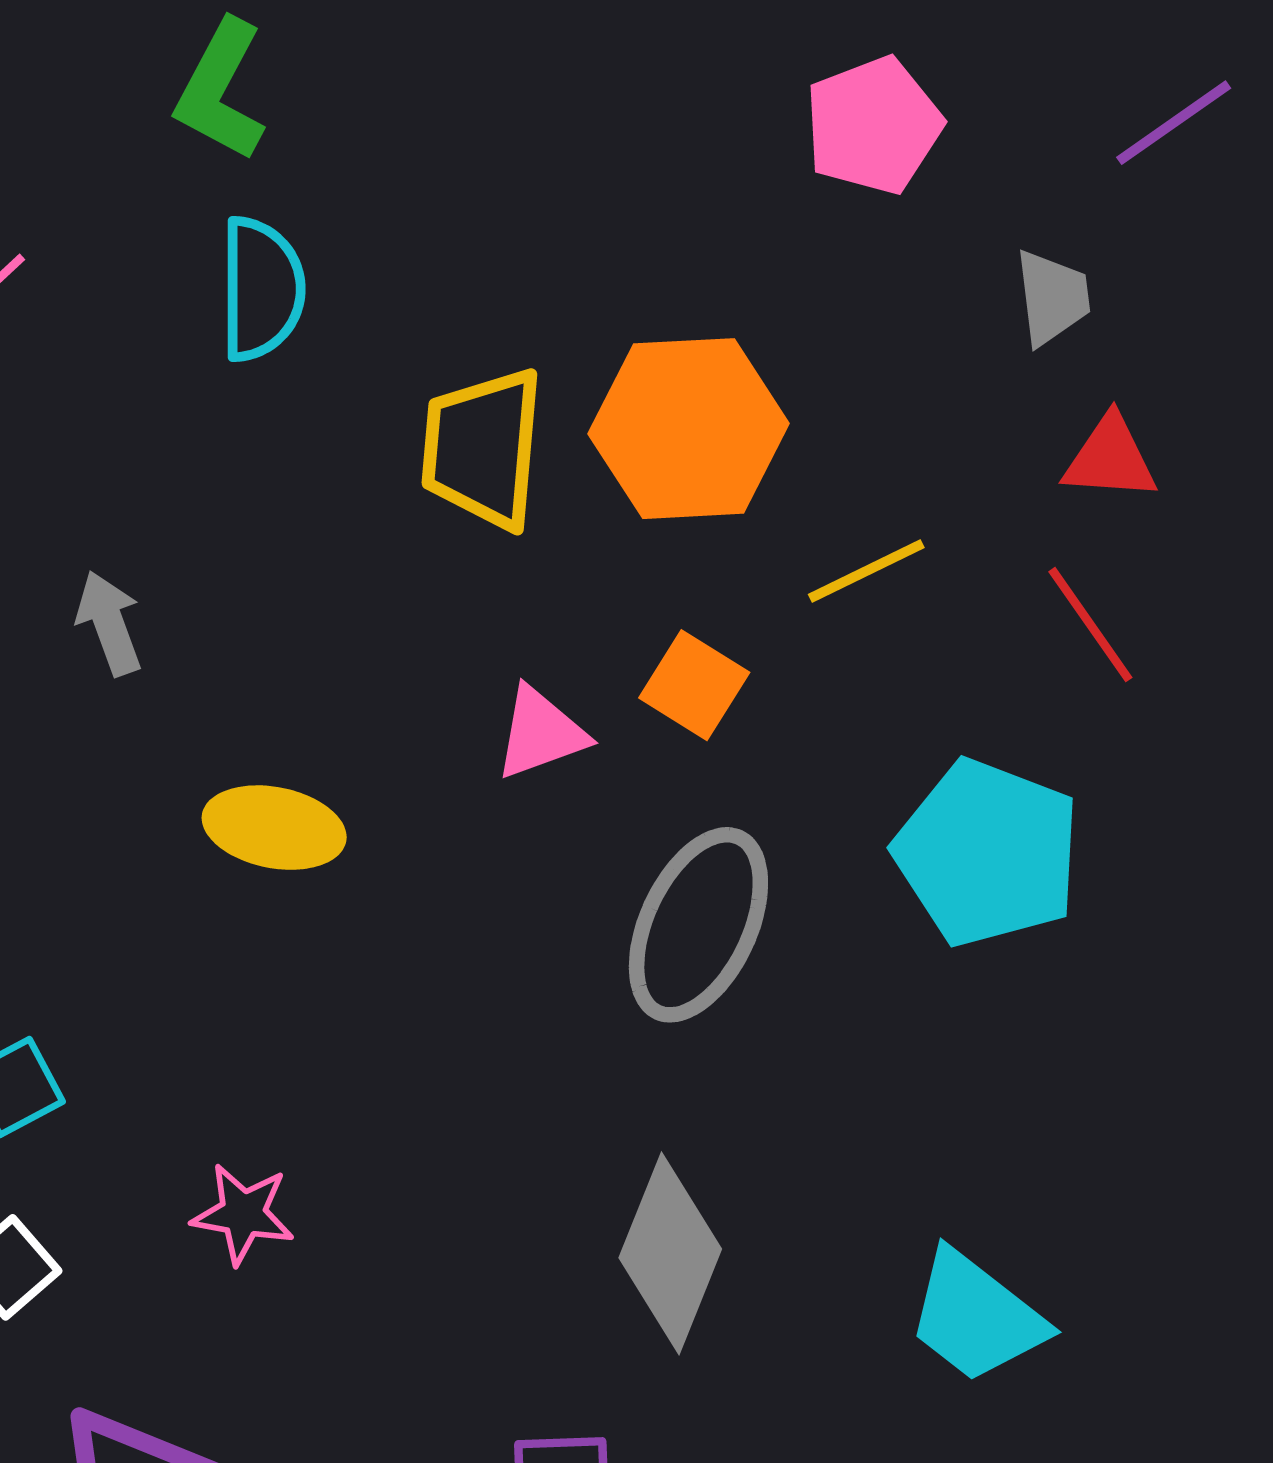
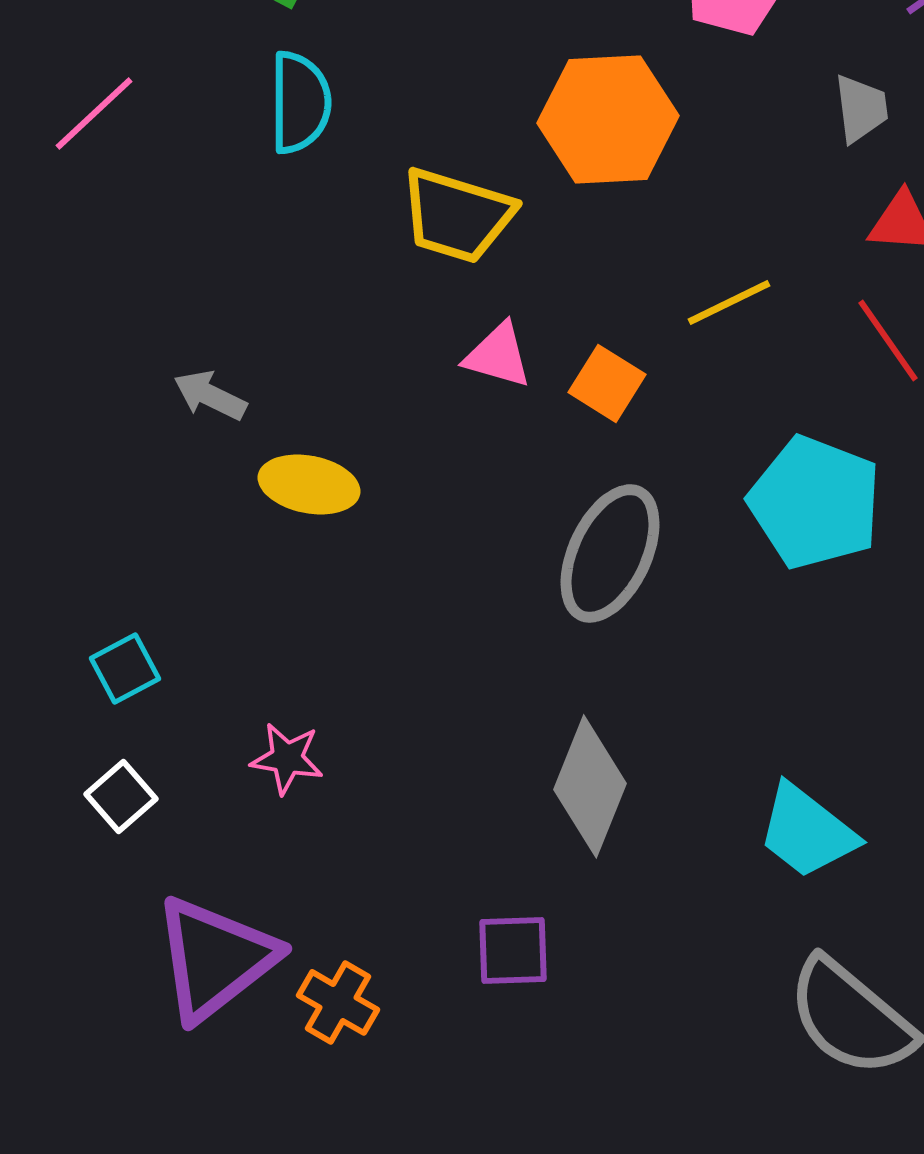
orange hexagon: (689, 429) -> (608, 119), moved
yellow trapezoid: (483, 448) -> (457, 215), turned -78
gray arrow: (109, 623) -> (210, 395), moved, turned -44
pink triangle: (541, 733) -> (498, 355), moved, turned 36

